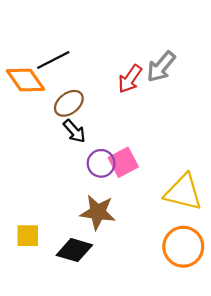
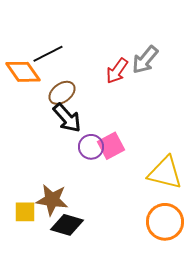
black arrow: (74, 131) -> (67, 118), size x1.4
brown star: (98, 212) -> (52, 200), moved

